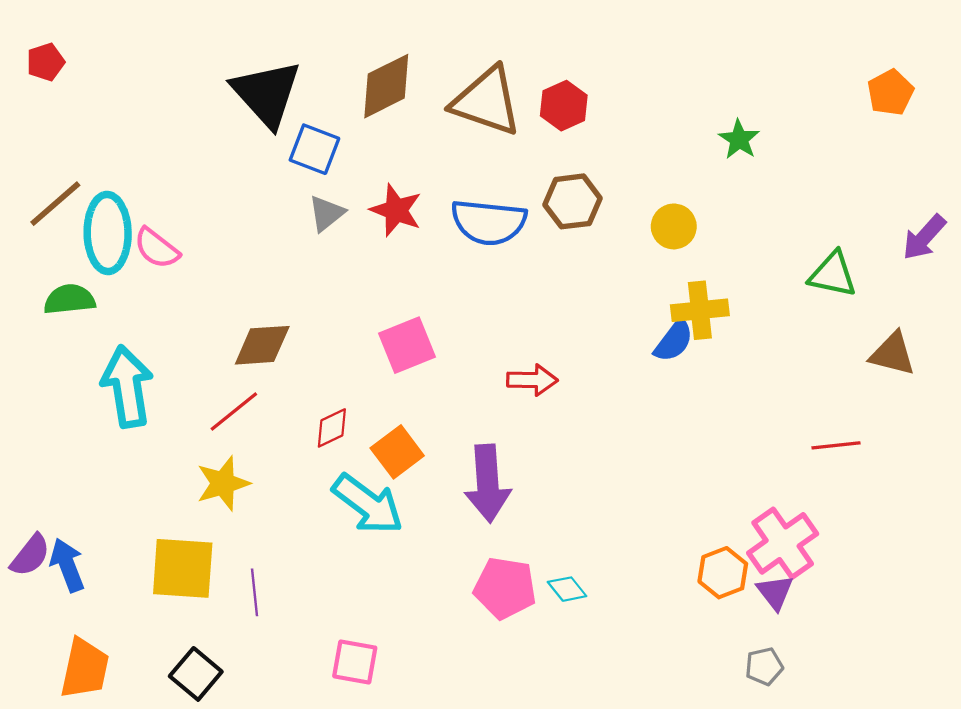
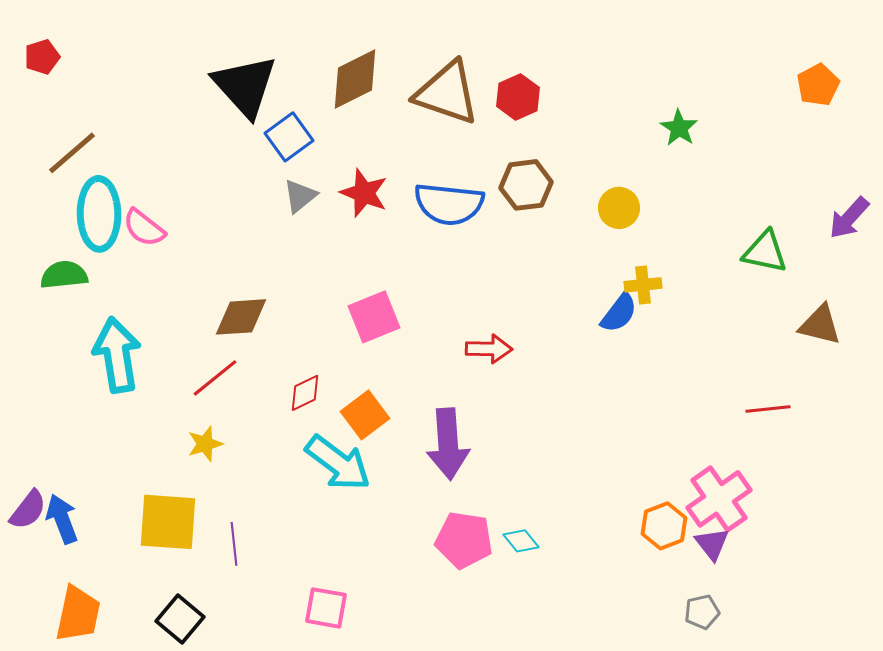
blue square: (314, 149) -> (289, 137), turned 33
brown line: (55, 204) -> (72, 153), moved
yellow cross: (700, 310) -> (643, 285), size x0.7
yellow star: (223, 483) -> (205, 444), size x0.7

